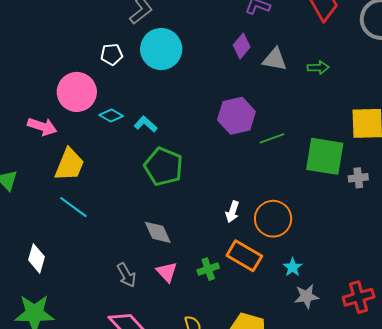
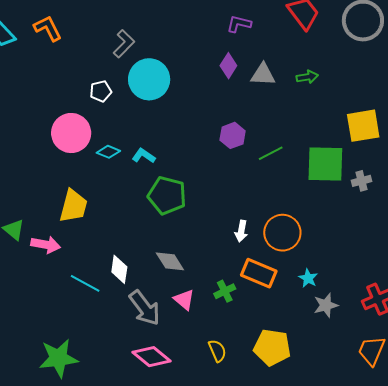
purple hexagon: (236, 116) -> (233, 135), size x0.7
pink arrow: (42, 127) -> (46, 245), moved
cyan line: (73, 207) -> (85, 283), moved
white diamond: (36, 258) -> (119, 269), moved
gray arrow: (127, 275) -> (145, 308), size x1.5

